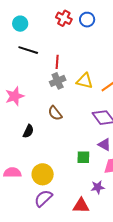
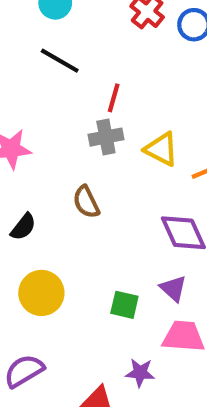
yellow circle: (43, 174) -> (41, 293), moved

